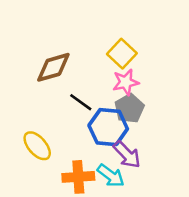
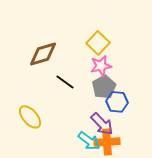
blue hexagon: (108, 127) -> (117, 102), moved, size x0.7
orange cross: (78, 177) -> (107, 142), moved

